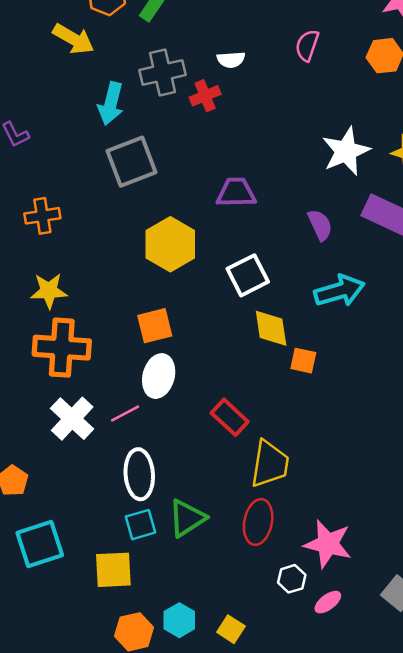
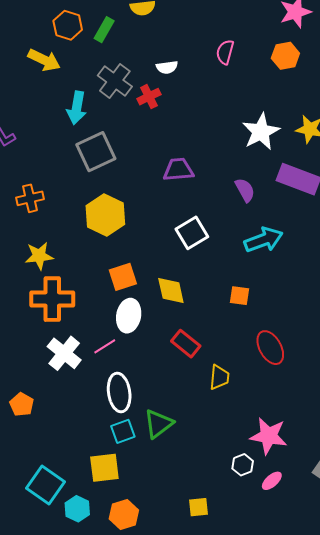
gray cross: (163, 72) -> (115, 81), turned -36
yellow hexagon: (170, 244) -> (105, 215), moved
yellow diamond: (271, 328) -> (171, 291), moved
yellow trapezoid: (270, 464) -> (219, 377), size x0.7
red ellipse: (258, 522) -> (270, 348), moved, turned -36
cyan square: (40, 544) -> (46, 485), moved, turned -33
cyan hexagon: (179, 620) -> (77, 509), moved
yellow square: (231, 629) -> (199, 507), turned -35

